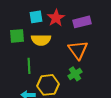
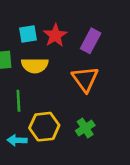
purple rectangle: (82, 22) -> (91, 41), turned -48
green cross: (75, 74) -> (85, 128), moved

